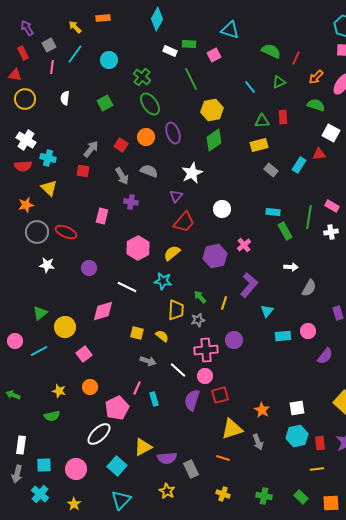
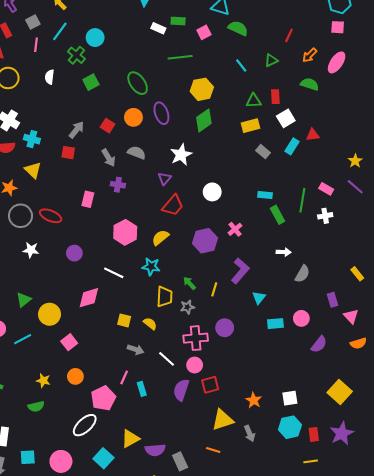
green semicircle: (271, 51) -> (238, 28), moved
green cross: (142, 77) -> (76, 55), moved
green line: (191, 79) -> (180, 57), turned -70
white square: (331, 133) -> (286, 118), moved, turned 30

